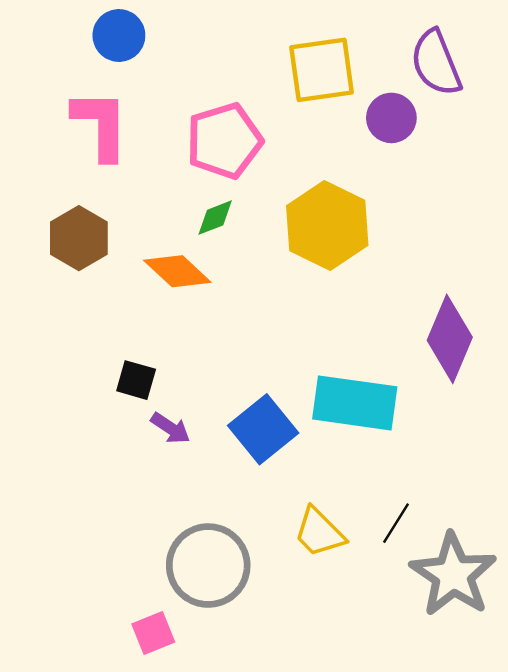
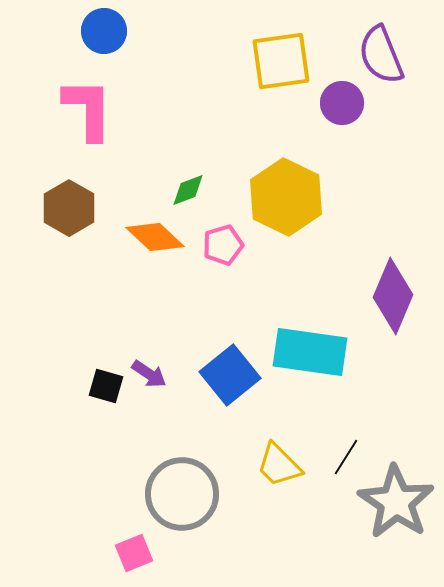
pink pentagon: (224, 141) -> (223, 245), moved, size x0.6
black square: (136, 380) -> (106, 386), moved

